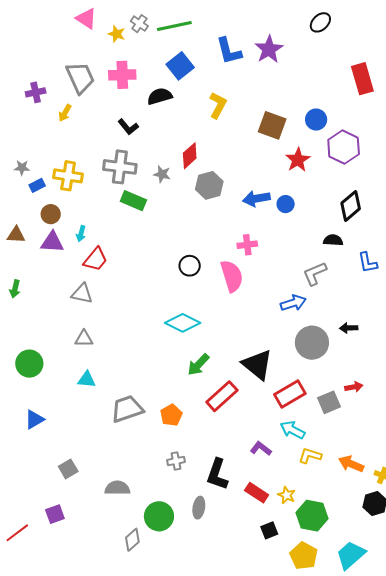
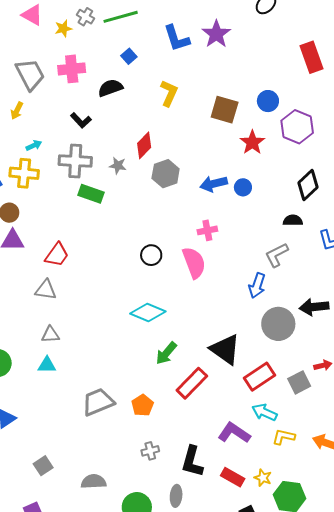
yellow star: (117, 34) -> (63, 29), turned -30
blue square: (180, 66) -> (129, 56), size x0.6
cyan arrow: (81, 234) -> (34, 145), moved, turned -126
blue arrow: (293, 303) -> (257, 286), turned 130
black arrow: (349, 328) -> (314, 307), size x1.6
cyan triangle: (87, 380) -> (47, 365), moved
purple L-shape: (261, 449) -> (234, 433), size x1.5

